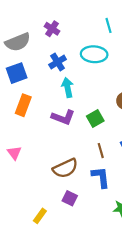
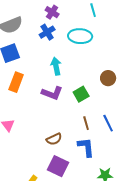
purple cross: (52, 29) -> (52, 12), moved
blue cross: (58, 62) -> (47, 32), moved
brown semicircle: (65, 168) -> (54, 139), size x0.7
purple square: (70, 198) -> (58, 166), size x1.5

